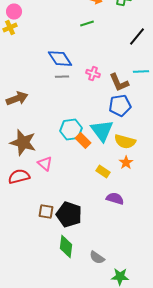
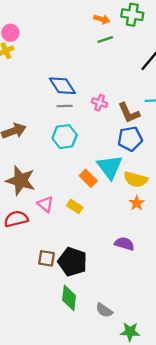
green line: (87, 24) -> (105, 39), moved
cyan hexagon: (71, 130) -> (65, 137), moved
yellow rectangle: (103, 172) -> (75, 206), moved

